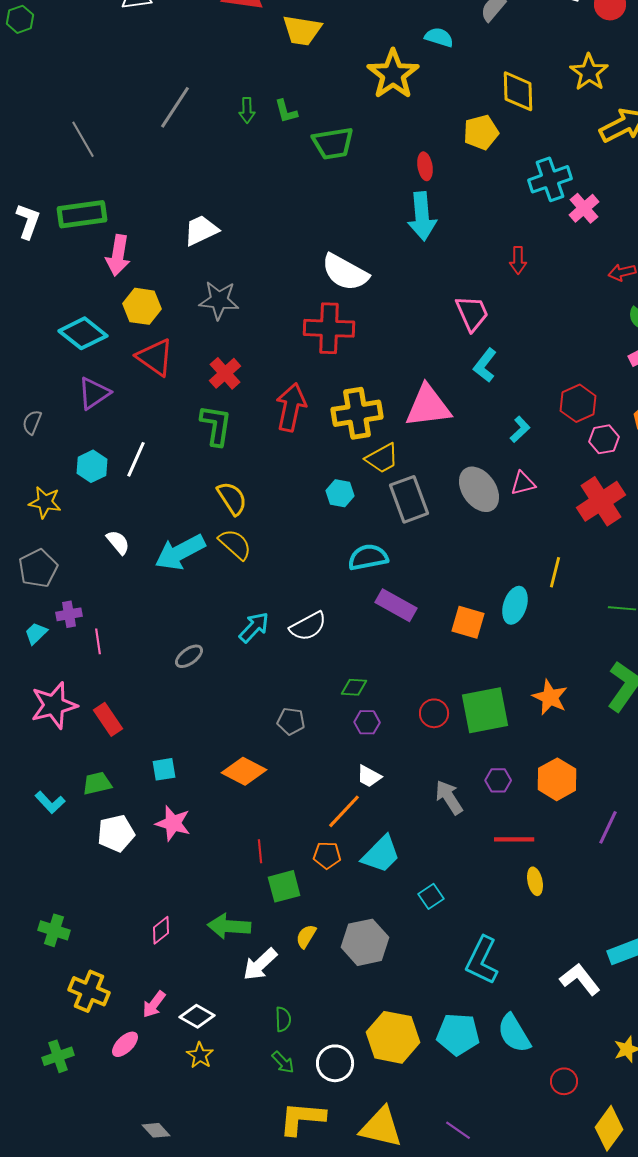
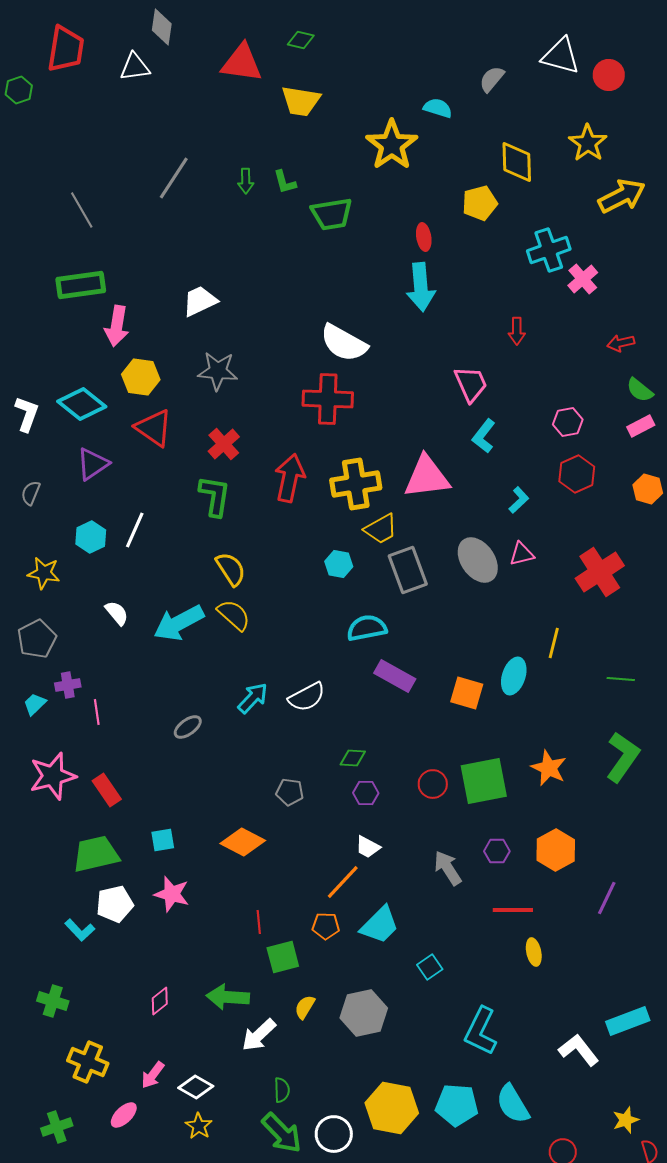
white L-shape: (28, 221) -> (27, 414), moved
pink hexagon: (604, 439) -> (568, 422), moved
green trapezoid: (97, 783) -> (96, 854), size x1.6
cyan L-shape: (50, 802) -> (80, 930), moved
green arrow: (283, 1062) -> (282, 1133), size x1.8

